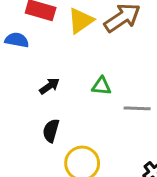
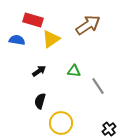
yellow triangle: (81, 21) -> (51, 39), moved
gray line: (137, 108) -> (98, 86), turned 54

